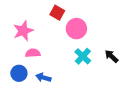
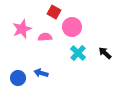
pink semicircle: (33, 53) -> (45, 37), moved
blue circle: (19, 73) -> (18, 78), moved

